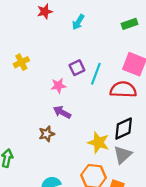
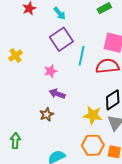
cyan arrow: (78, 22) -> (60, 13), turned -64
purple square: (77, 68) -> (61, 39), moved, size x1.6

